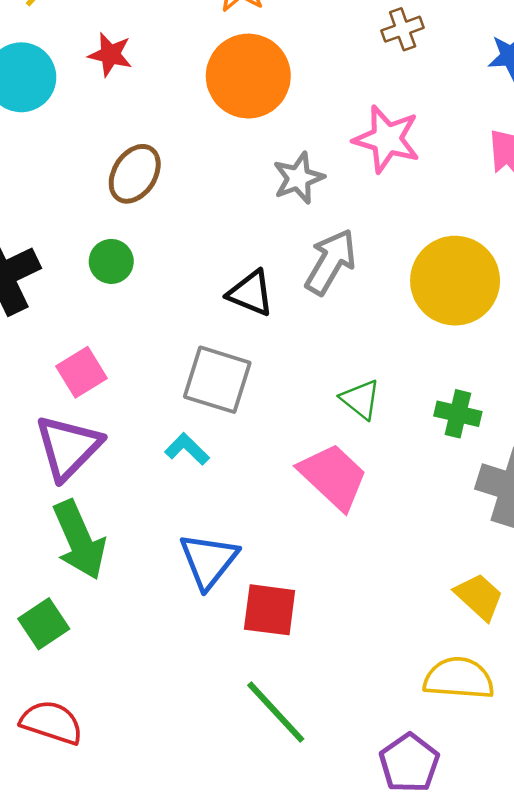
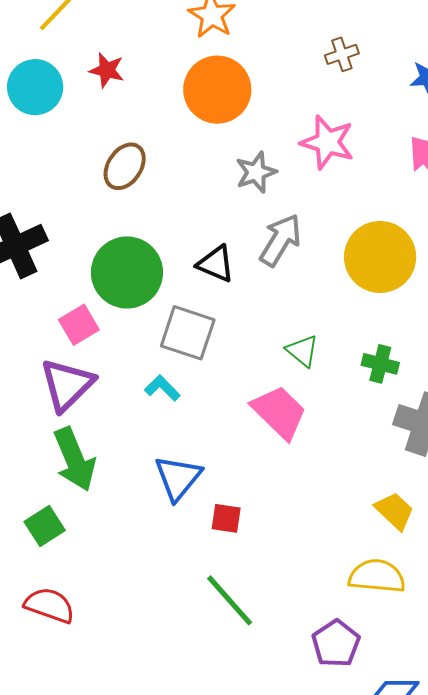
green circle: (111, 261) -> (127, 272), moved, size x2.0
red square: (270, 610) -> (226, 518), size x0.7

